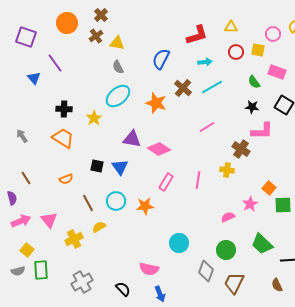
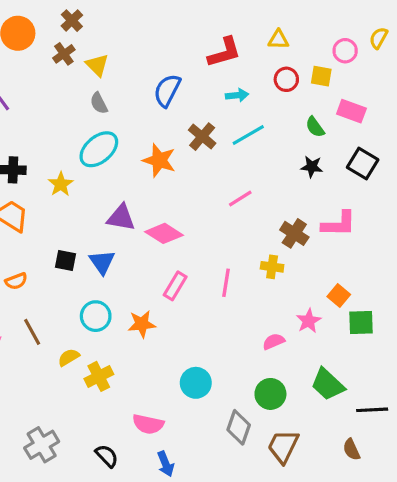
yellow triangle: (117, 43) -> (97, 65), turned 35
pink L-shape: (262, 131) -> (339, 224), moved
brown line: (88, 203) -> (32, 332), moved
yellow cross: (74, 239) -> (99, 376), moved

